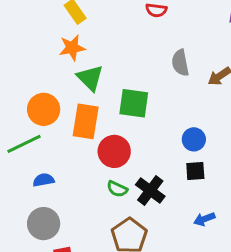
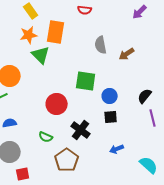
green square: (134, 103) -> (86, 81), moved
orange rectangle: (86, 121) -> (56, 32), moved
green semicircle: (117, 189) -> (46, 137), moved

